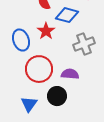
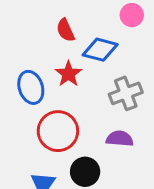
purple semicircle: (70, 74) -> (120, 139), moved

